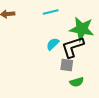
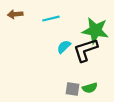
cyan line: (51, 12) -> (51, 19), moved
gray square: (67, 65) -> (73, 89), moved

